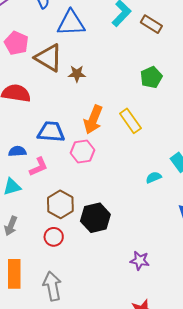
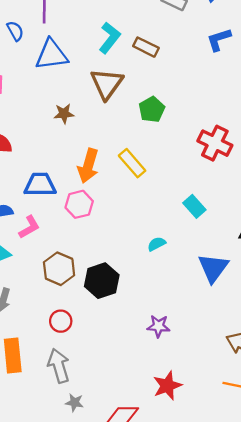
brown triangle: (49, 58) -> (107, 84), moved, turned 40
cyan semicircle: (154, 177) -> (157, 244), moved
red circle: (54, 237) -> (61, 321), moved

